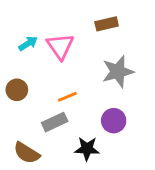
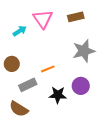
pink triangle: (60, 46) -> (43, 19), moved
gray rectangle: (55, 122) -> (28, 85), moved
black star: (87, 149) -> (58, 95), moved

